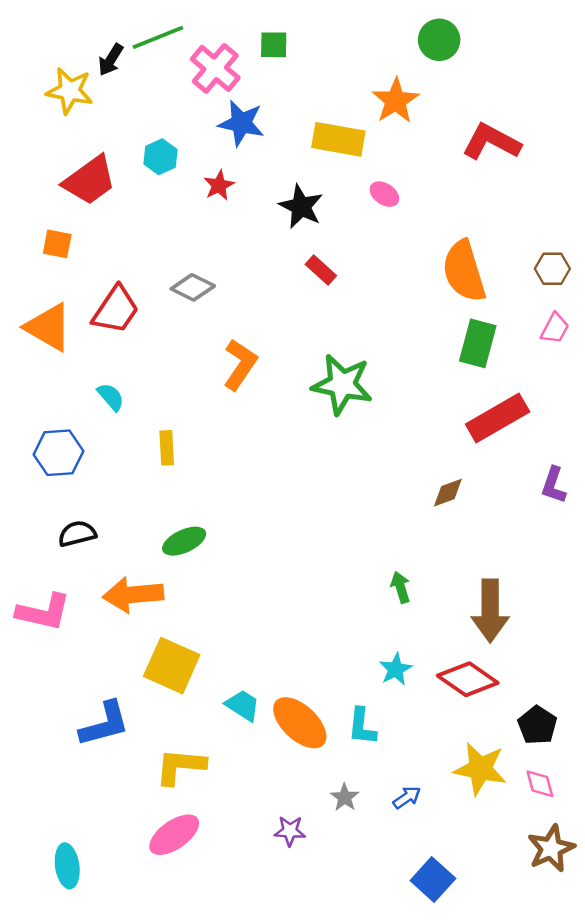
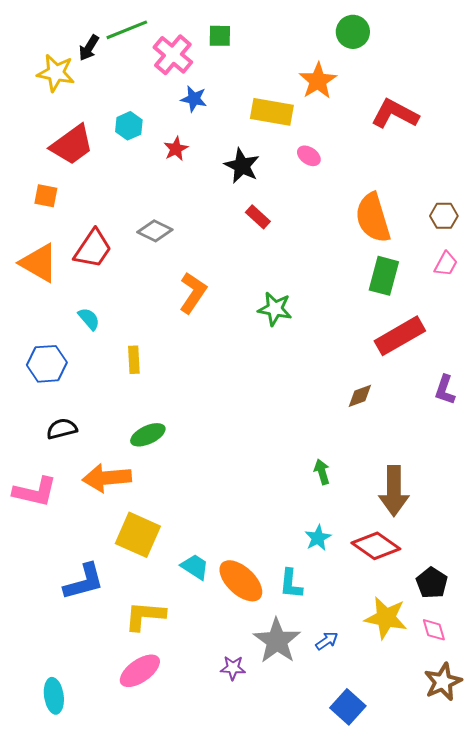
blue star: (241, 123) -> (194, 99), size x0.7
green star: (342, 384) -> (275, 309), size x0.7
gray star: (345, 797) -> (277, 641), size x2.0

